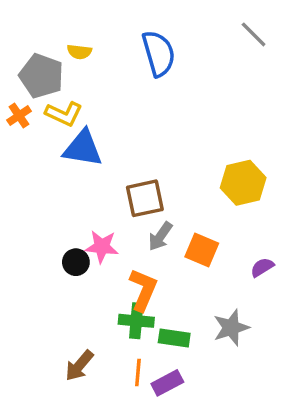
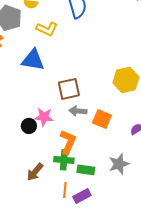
yellow L-shape: (64, 114) -> (47, 29), moved
gray arrow: (160, 236) -> (78, 111), turned 60
brown arrow: (79, 366) -> (35, 172), moved

